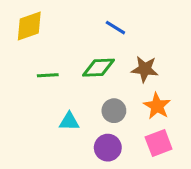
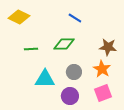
yellow diamond: (29, 26) -> (19, 17), turned 45
brown star: (145, 69) -> (108, 47), moved
cyan triangle: (69, 121) -> (45, 79), size x1.5

